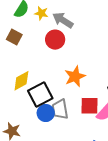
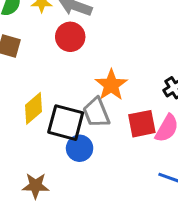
black square: (40, 94) -> (66, 123), turned -35
gray trapezoid: (60, 109) -> (96, 113), moved

